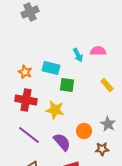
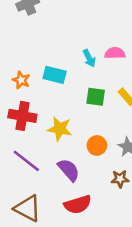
green square: (67, 85) -> (96, 97), moved
orange circle: (84, 131) -> (97, 145), moved

